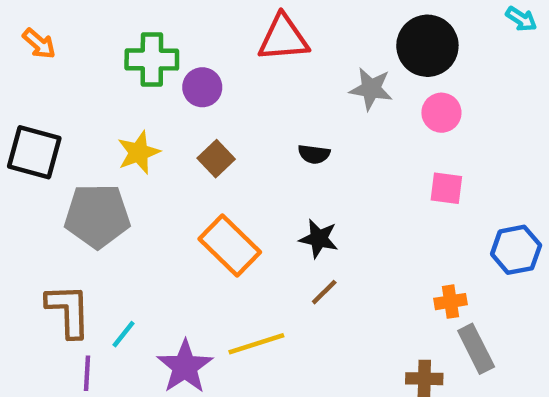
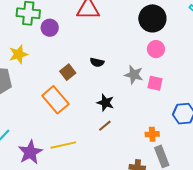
gray star: (371, 89) -> (134, 75), moved
brown square: (216, 159) -> (68, 72), moved
black star: (319, 239) -> (105, 103), moved
brown line: (324, 292) -> (105, 126), moved

